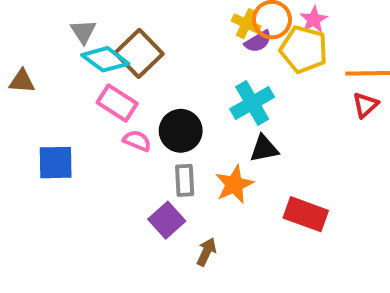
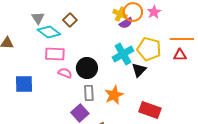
yellow pentagon: (304, 49) -> (149, 49), moved
brown square: (139, 53) -> (70, 20), moved, size x0.6
pink rectangle: (117, 103) -> (55, 54), turned -30
red triangle: (365, 105) -> (180, 55), turned 40
black triangle: (264, 149) -> (139, 70), moved, turned -35

